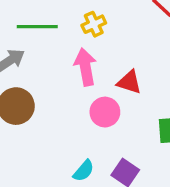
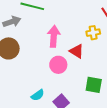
yellow cross: (94, 24) -> (93, 33), moved

